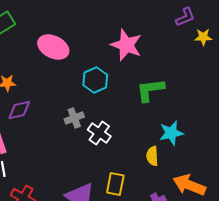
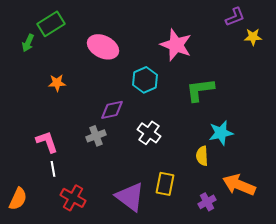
purple diamond: (19, 110) -> (112, 110), moved
gray cross: (74, 118) -> (96, 136), moved

